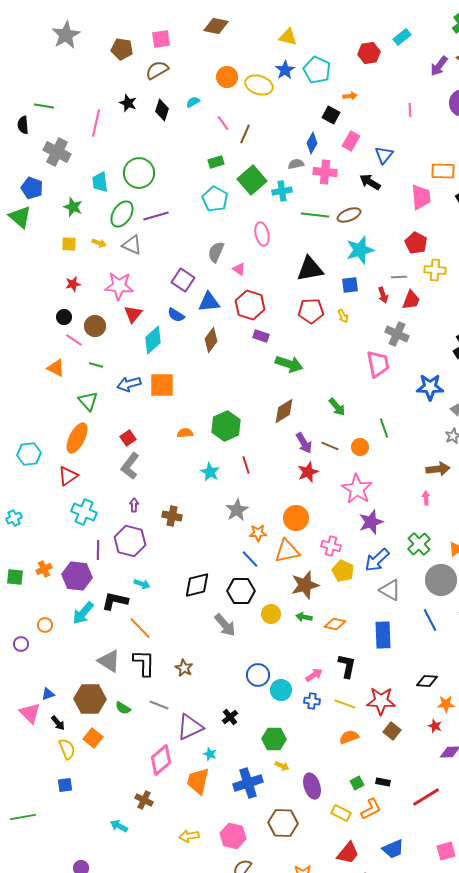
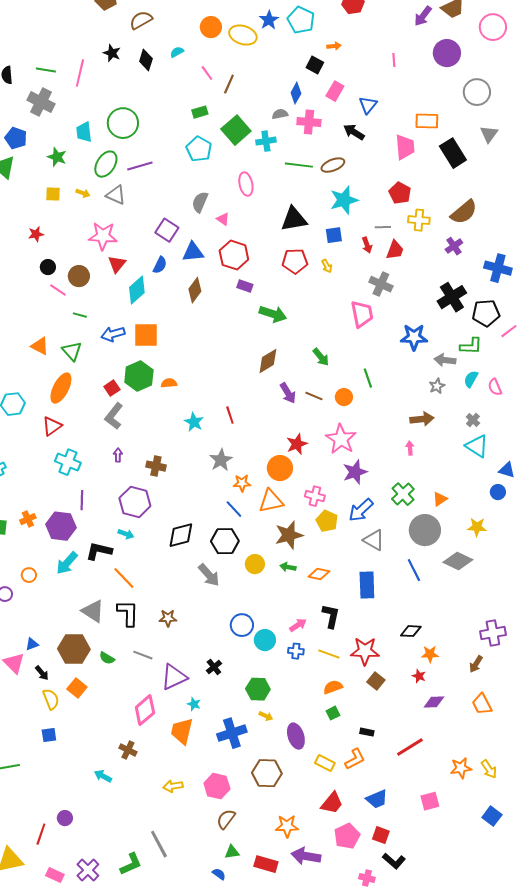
green line: (44, 106) -> (46, 70), moved
red star: (73, 284) -> (36, 234), moved
blue semicircle: (176, 315) -> (160, 265), turned -96
orange triangle: (56, 368) -> (40, 346), moved
green hexagon: (226, 426) -> (139, 376), moved
red star: (308, 472) -> (297, 444), moved
purple hexagon: (130, 541) -> (135, 502), moved
brown star: (184, 668) -> (168, 618), turned -30
green square: (357, 783) -> (333, 713), moved

